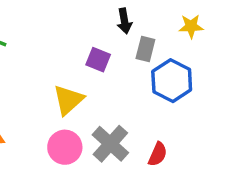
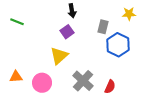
black arrow: (124, 21) -> (72, 11), moved
purple square: (98, 60) -> (67, 32), moved, turned 32
pink circle: (65, 147) -> (42, 83), moved

